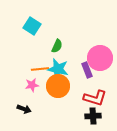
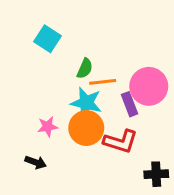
orange line: (40, 69) -> (103, 82), moved
red L-shape: (95, 98) -> (120, 141), moved
black cross: (93, 116) -> (156, 174), moved

